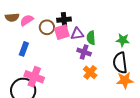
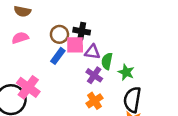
pink semicircle: (27, 20) -> (20, 38), moved
green star: (123, 40) -> (126, 72), moved
blue rectangle: (24, 49) -> (58, 56), moved

